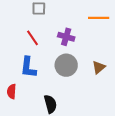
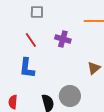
gray circle: (66, 65) -> (70, 96), moved
red semicircle: (12, 91) -> (13, 102), moved

